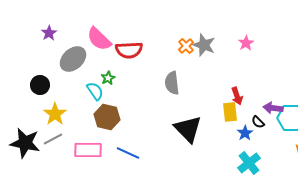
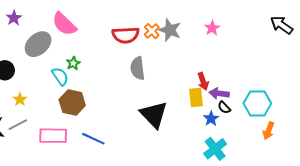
red semicircle: (129, 50) -> (126, 35), moved
purple arrow: (273, 108) -> (219, 93), moved
yellow star: (55, 114) -> (20, 99), size x0.6

